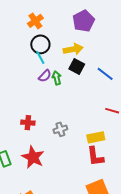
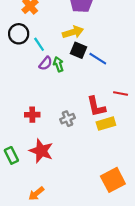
black circle: (40, 44) -> (19, 34), moved
blue line: (105, 74) -> (98, 59), moved
red L-shape: (95, 156) -> (96, 107), moved

